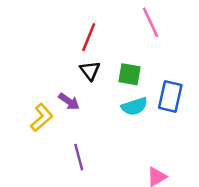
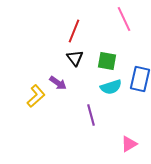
purple line: (79, 157) -> (91, 115), moved

